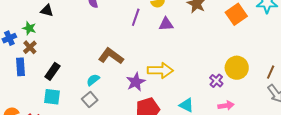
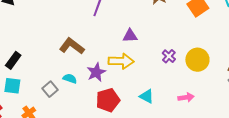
purple triangle: (166, 24) -> (130, 36), moved
cyan semicircle: (93, 80) -> (70, 79), moved, turned 56
purple cross: (216, 81) -> (169, 56), moved

